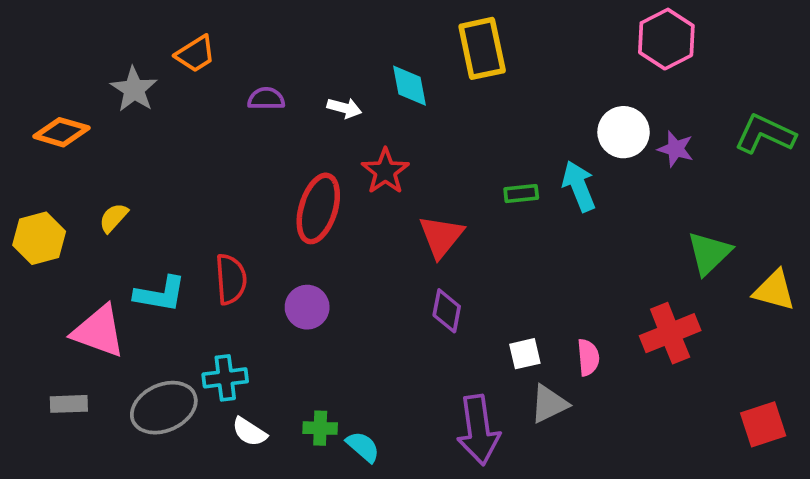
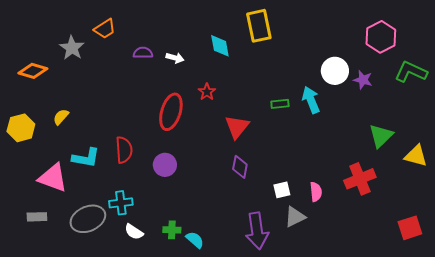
pink hexagon: (666, 39) -> (381, 37), moved
white arrow: (344, 108) -> (175, 58), moved
red star: (385, 171) -> (207, 92), size x0.7

